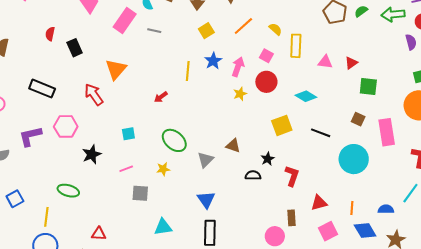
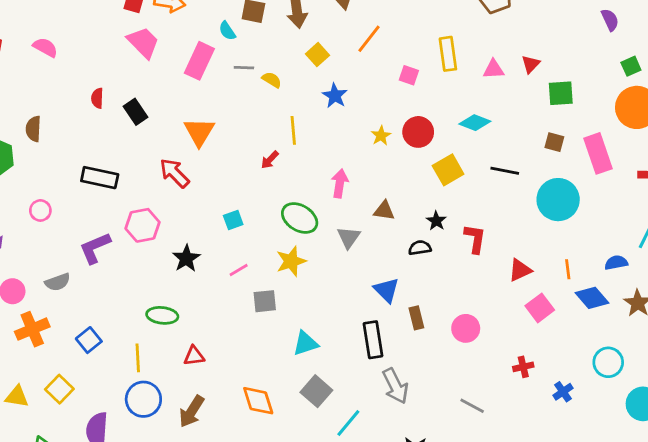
yellow semicircle: (275, 29) -> (272, 80), moved
pink arrow: (238, 67) -> (340, 183), moved
yellow line: (188, 71) -> (293, 130), moved
red circle: (266, 82) -> (418, 132), moved
yellow star: (163, 169) -> (291, 261), size x1.5
blue triangle: (206, 200) -> (386, 290), moved
brown rectangle: (291, 218) -> (416, 318), moved
red triangle: (99, 234) -> (194, 356), moved

